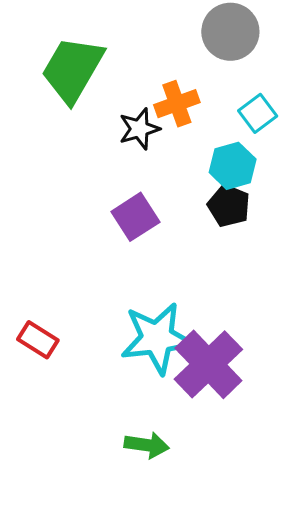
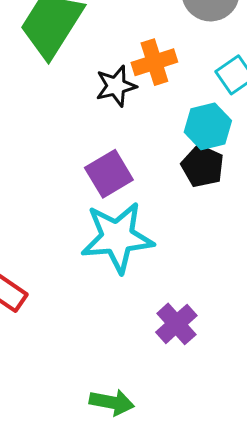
cyan star: (157, 338) -> (117, 237), moved
purple cross: (208, 364) -> (176, 324), size x0.6

